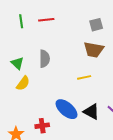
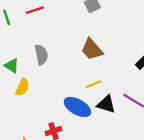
brown trapezoid: (94, 50) -> (92, 49), moved, turned 50
yellow line: (84, 77) -> (93, 84), moved

